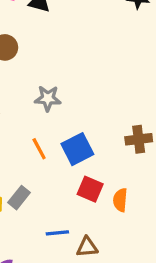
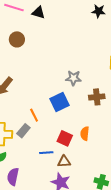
gray star: (48, 98) -> (73, 78), moved
orange line: (39, 149) -> (34, 115), moved
red square: (90, 189) -> (65, 138), moved

